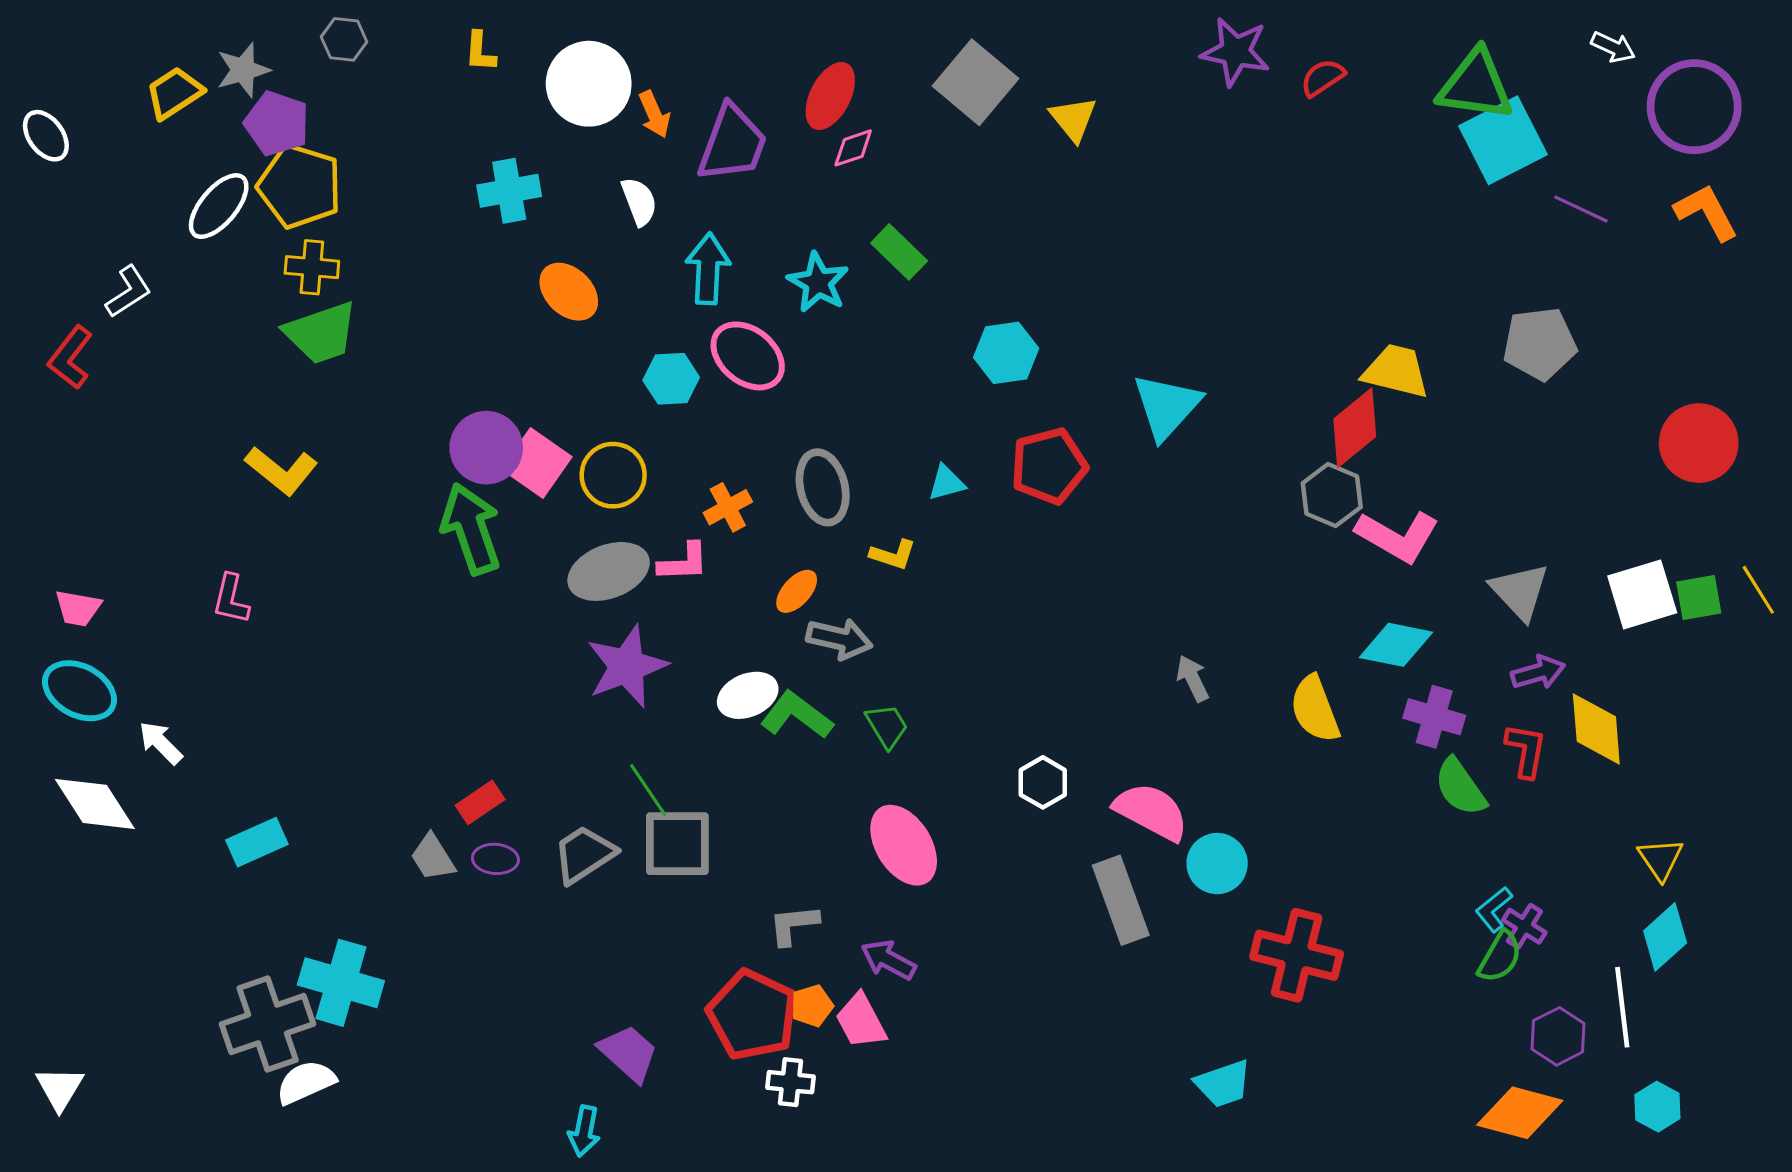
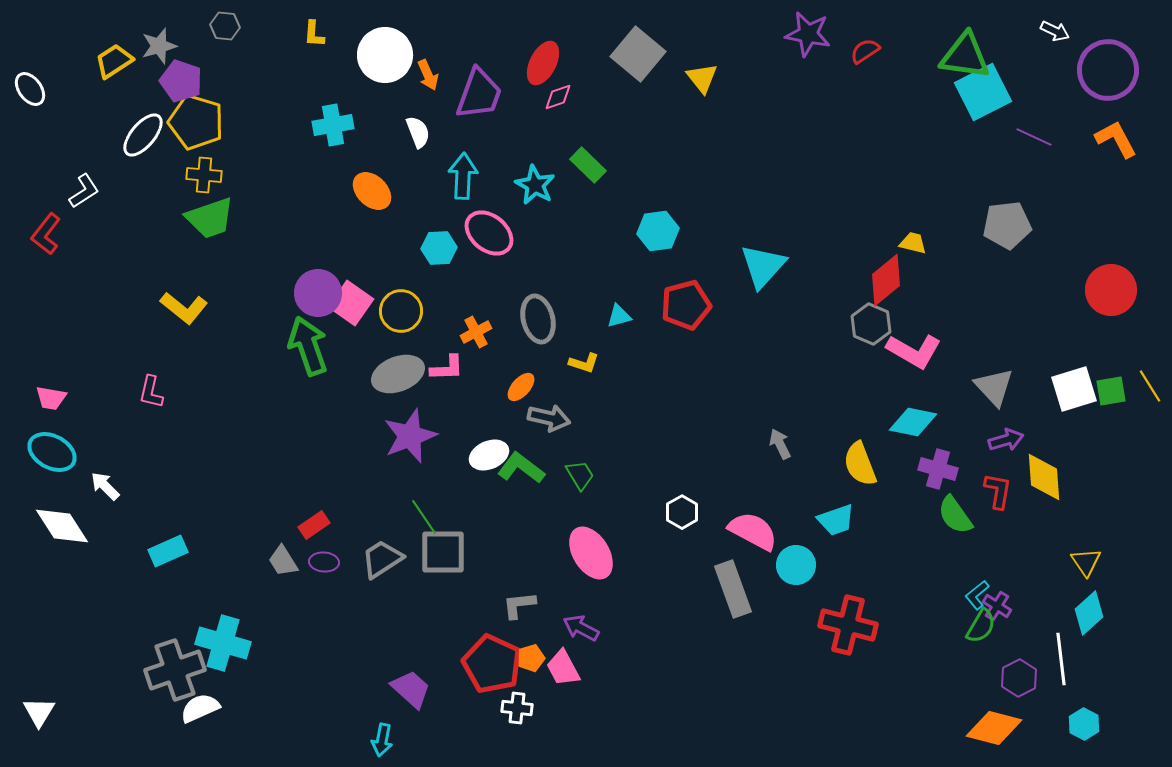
yellow trapezoid: (1396, 371) -> (913, 243), size x0.6
cyan trapezoid: (1223, 1084) -> (836, 520), moved

